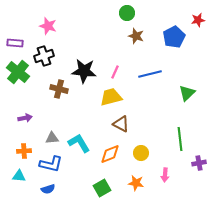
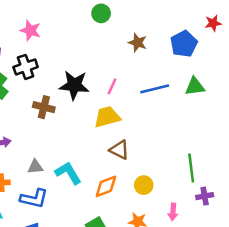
green circle: (127, 13) -> (101, 13), moved
green triangle: (187, 93) -> (195, 86), moved, turned 36
purple cross: (199, 163) -> (205, 196), moved

